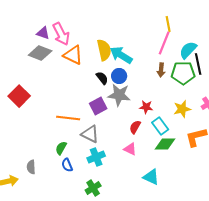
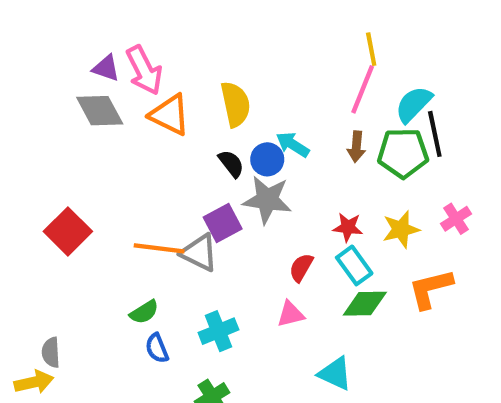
gray diamond: (40, 53) -> (100, 111), turned 40
cyan arrow: (121, 55) -> (293, 145), moved, size x0.7
red square: (19, 96) -> (68, 231), moved
red star: (146, 107) -> (348, 227), moved
gray triangle: (90, 134) -> (199, 253), moved
green semicircle: (61, 148) -> (144, 312), turned -152
pink triangle: (130, 149) -> (291, 314), turned -40
gray semicircle: (31, 167) -> (51, 352), moved

